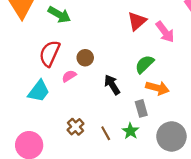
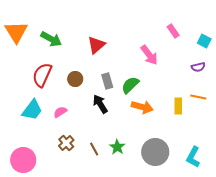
red triangle: (137, 21) -> (96, 45), moved
pink semicircle: (69, 76) -> (60, 112), moved
gray rectangle: (141, 108) -> (107, 81), moved

